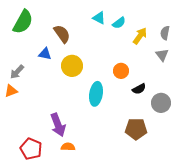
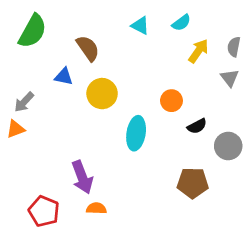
cyan semicircle: (119, 23) -> (181, 23), moved

